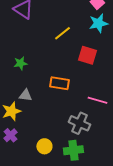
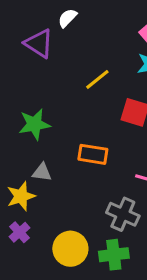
green star: (20, 63) -> (34, 124), size x1.5
yellow circle: (44, 146) -> (70, 249), size x1.5

